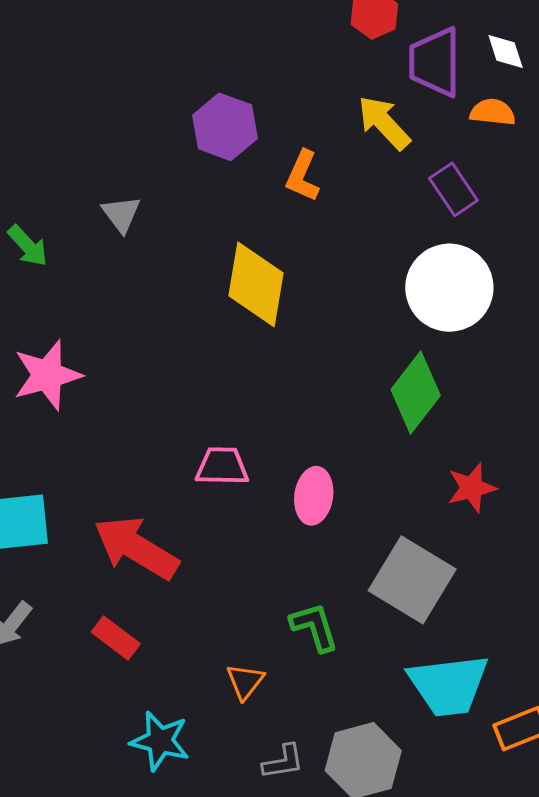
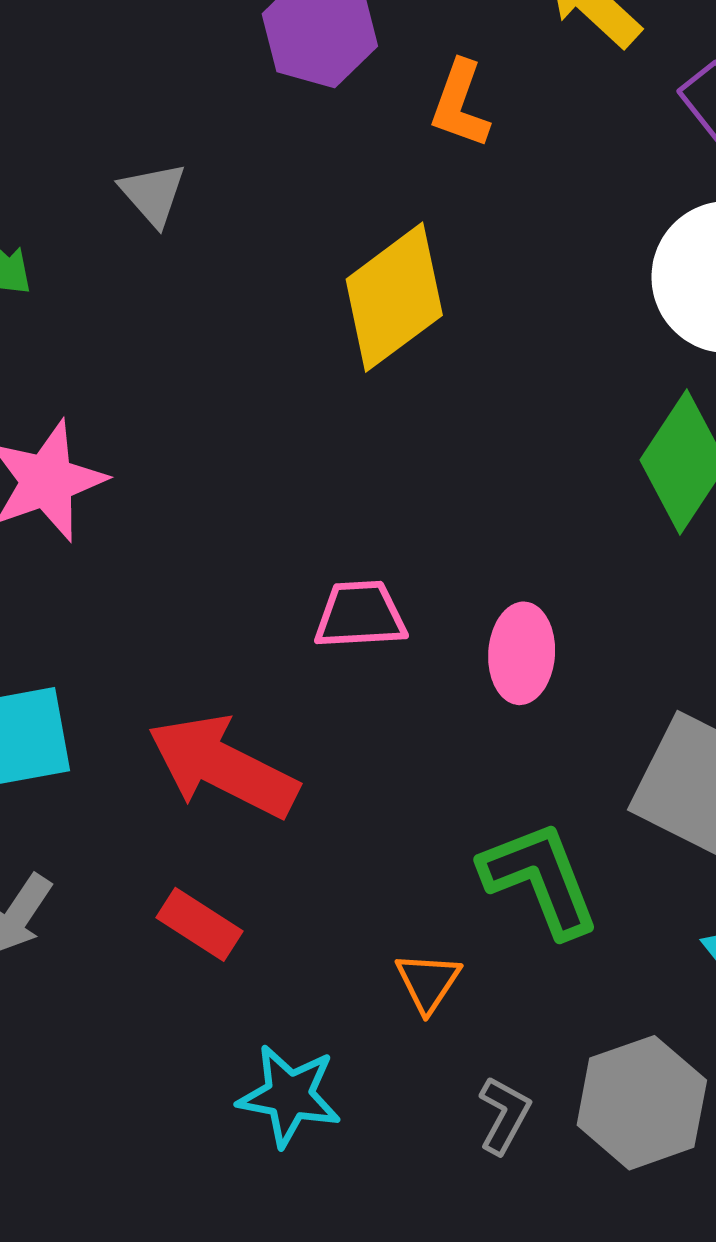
yellow diamond: (256, 284) -> (394, 297), turned 48
green L-shape: (314, 627) -> (540, 879), size x1.4
gray L-shape: (283, 762) -> (504, 1115), turned -48

